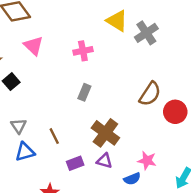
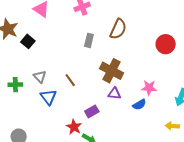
brown semicircle: (150, 94) -> (118, 29), moved
blue triangle: (25, 152) -> (48, 97), turned -42
purple rectangle: (75, 163) -> (92, 111), moved

